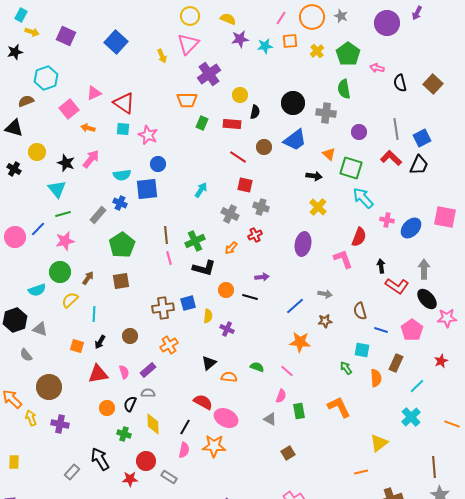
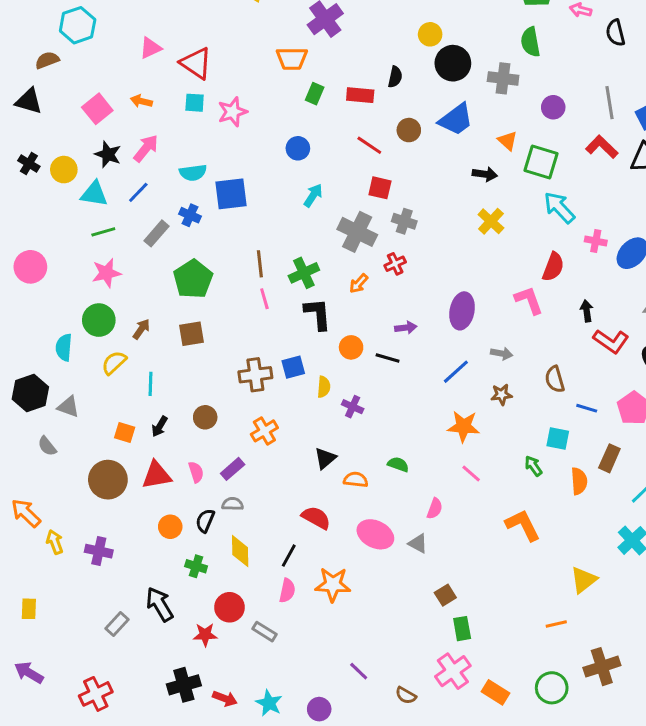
yellow circle: (240, 95) -> (430, 34), moved
pink square: (69, 109) -> (97, 109), moved
pink star: (148, 135) -> (233, 112), turned 30
yellow circle: (37, 152) -> (64, 170), moved
blue circle: (158, 164) -> (298, 148), moved
cyan triangle: (57, 189) -> (94, 194), turned -42
gray cross: (230, 214) -> (357, 232), size x1.4
blue line: (38, 229) -> (138, 192), moved
purple ellipse: (303, 244) -> (462, 311), moved
black L-shape: (204, 268) -> (318, 314), turned -110
cyan semicircle: (37, 290) -> (64, 347), turned 114
pink line: (287, 371) -> (471, 474), moved
brown circle: (49, 387) -> (108, 480), moved
green rectangle: (299, 411) -> (462, 629), moved
pink ellipse: (226, 418) -> (375, 534), moved

